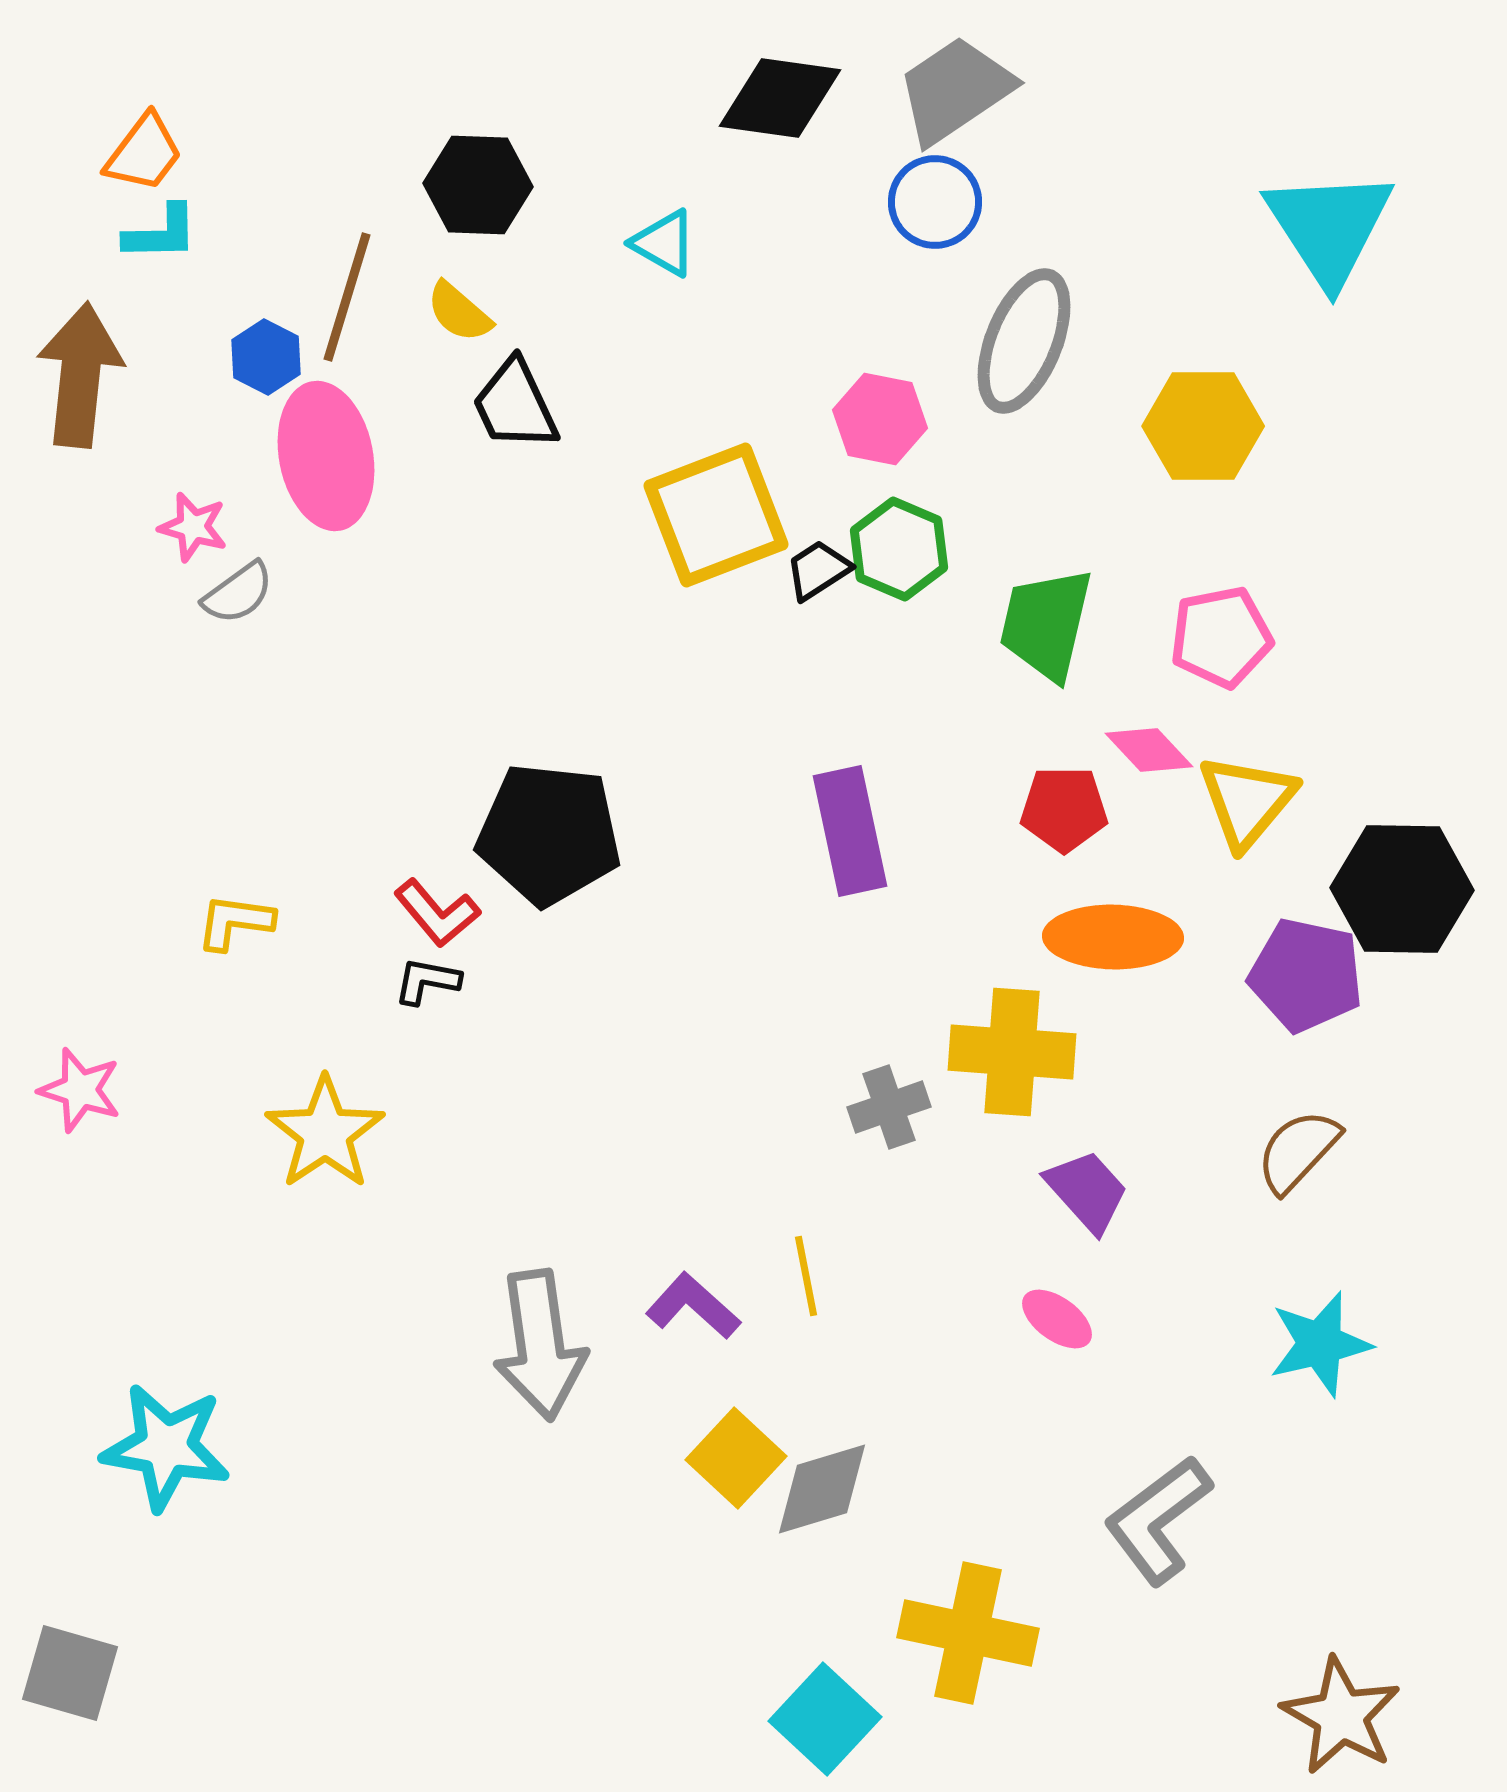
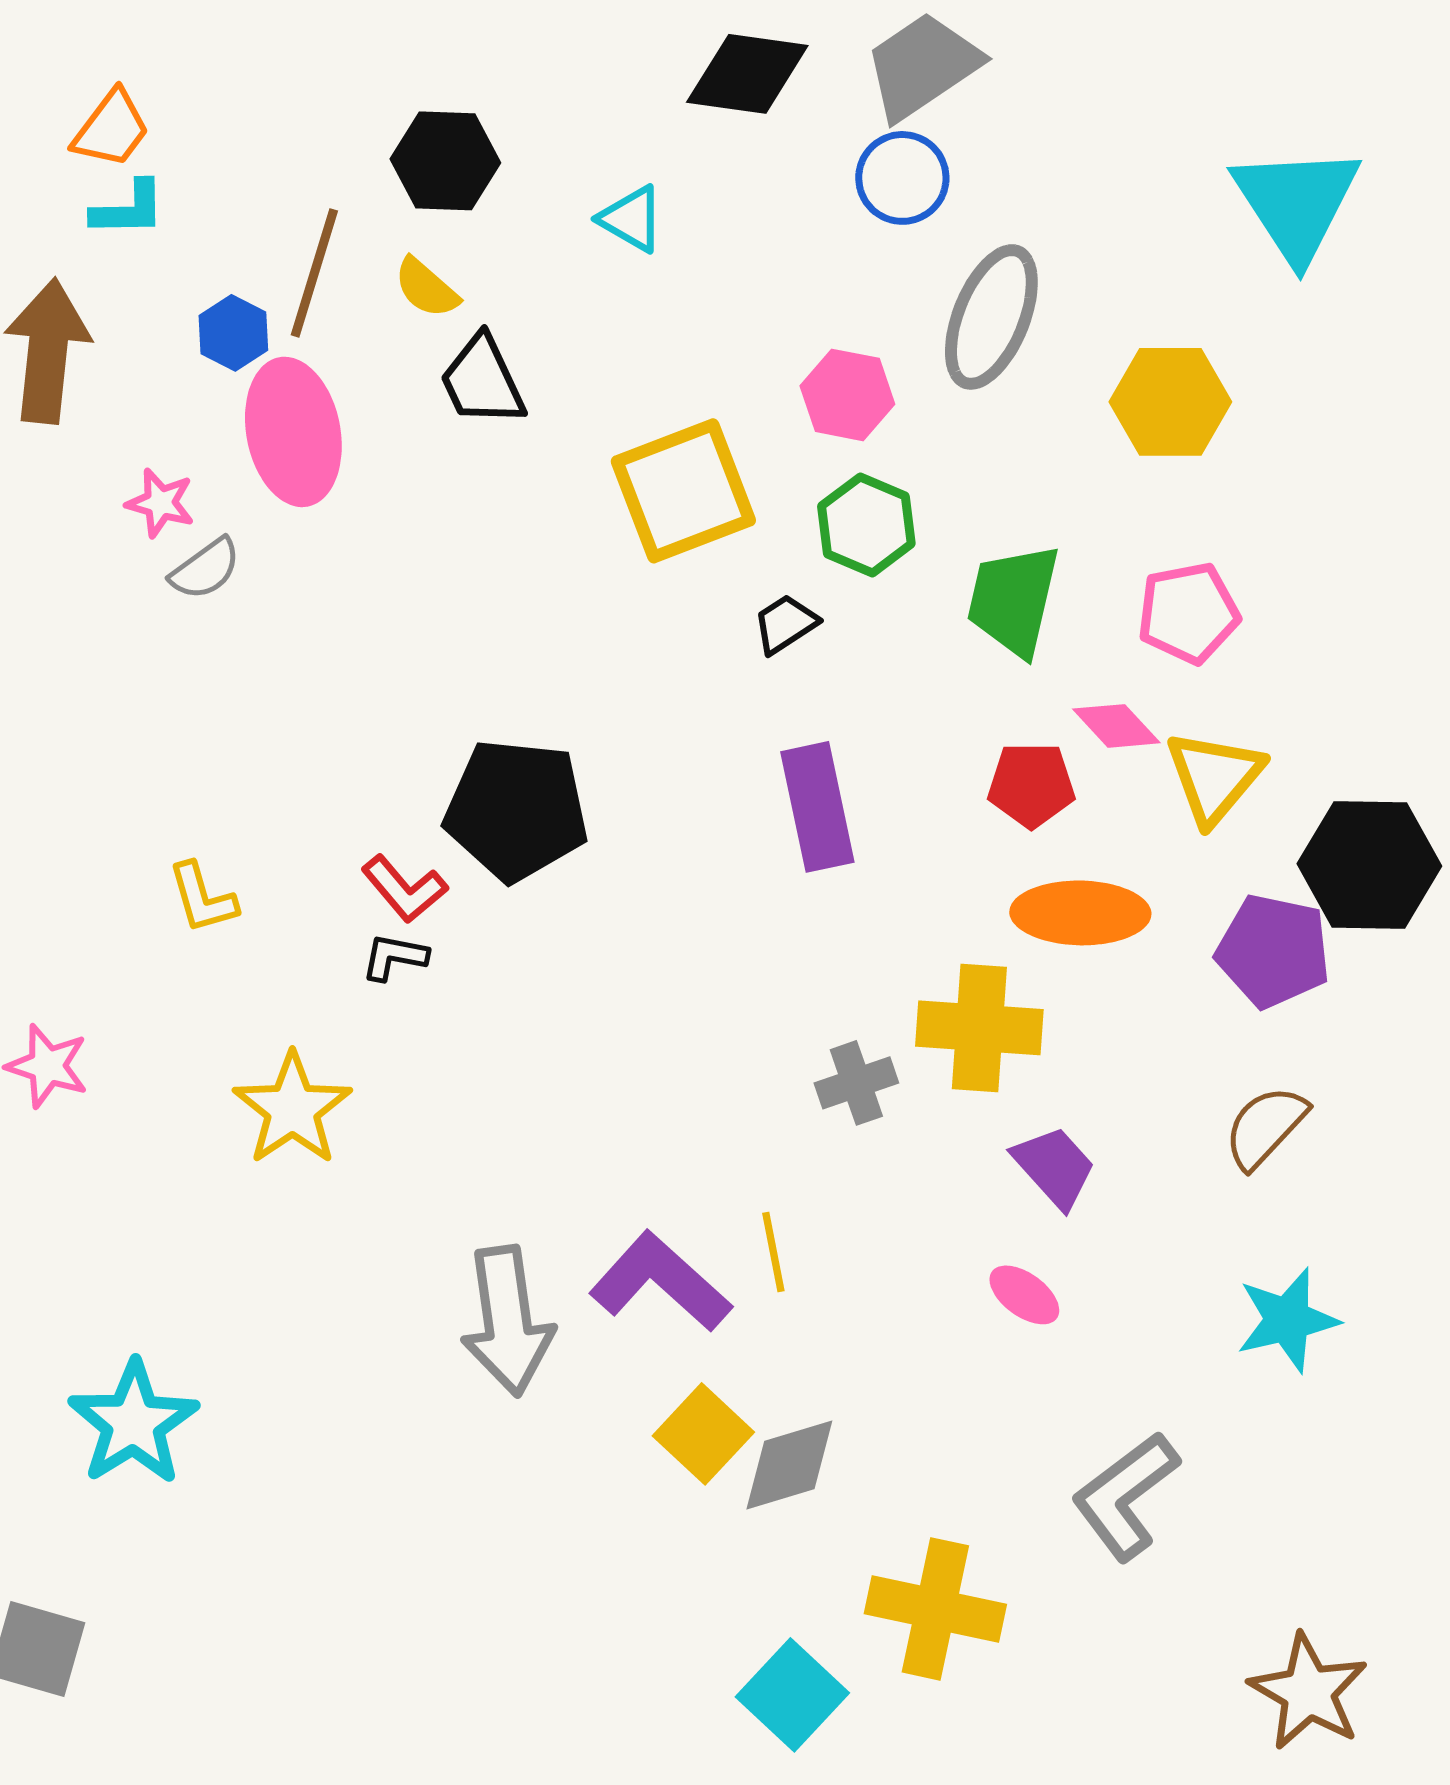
black trapezoid: (818, 570) -> (785, 624), moved
yellow L-shape: (235, 922) -> (202, 898), turned -114
purple L-shape: (693, 1306) -> (660, 1282), size x1.5
cyan star: (166, 1447) -> (133, 1423), turned 30

